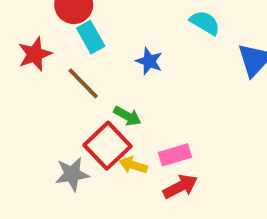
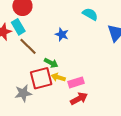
cyan rectangle: (91, 37) -> (18, 27), moved
red square: (107, 146) -> (41, 78), turned 30
yellow arrow: (133, 165) -> (58, 77), moved

